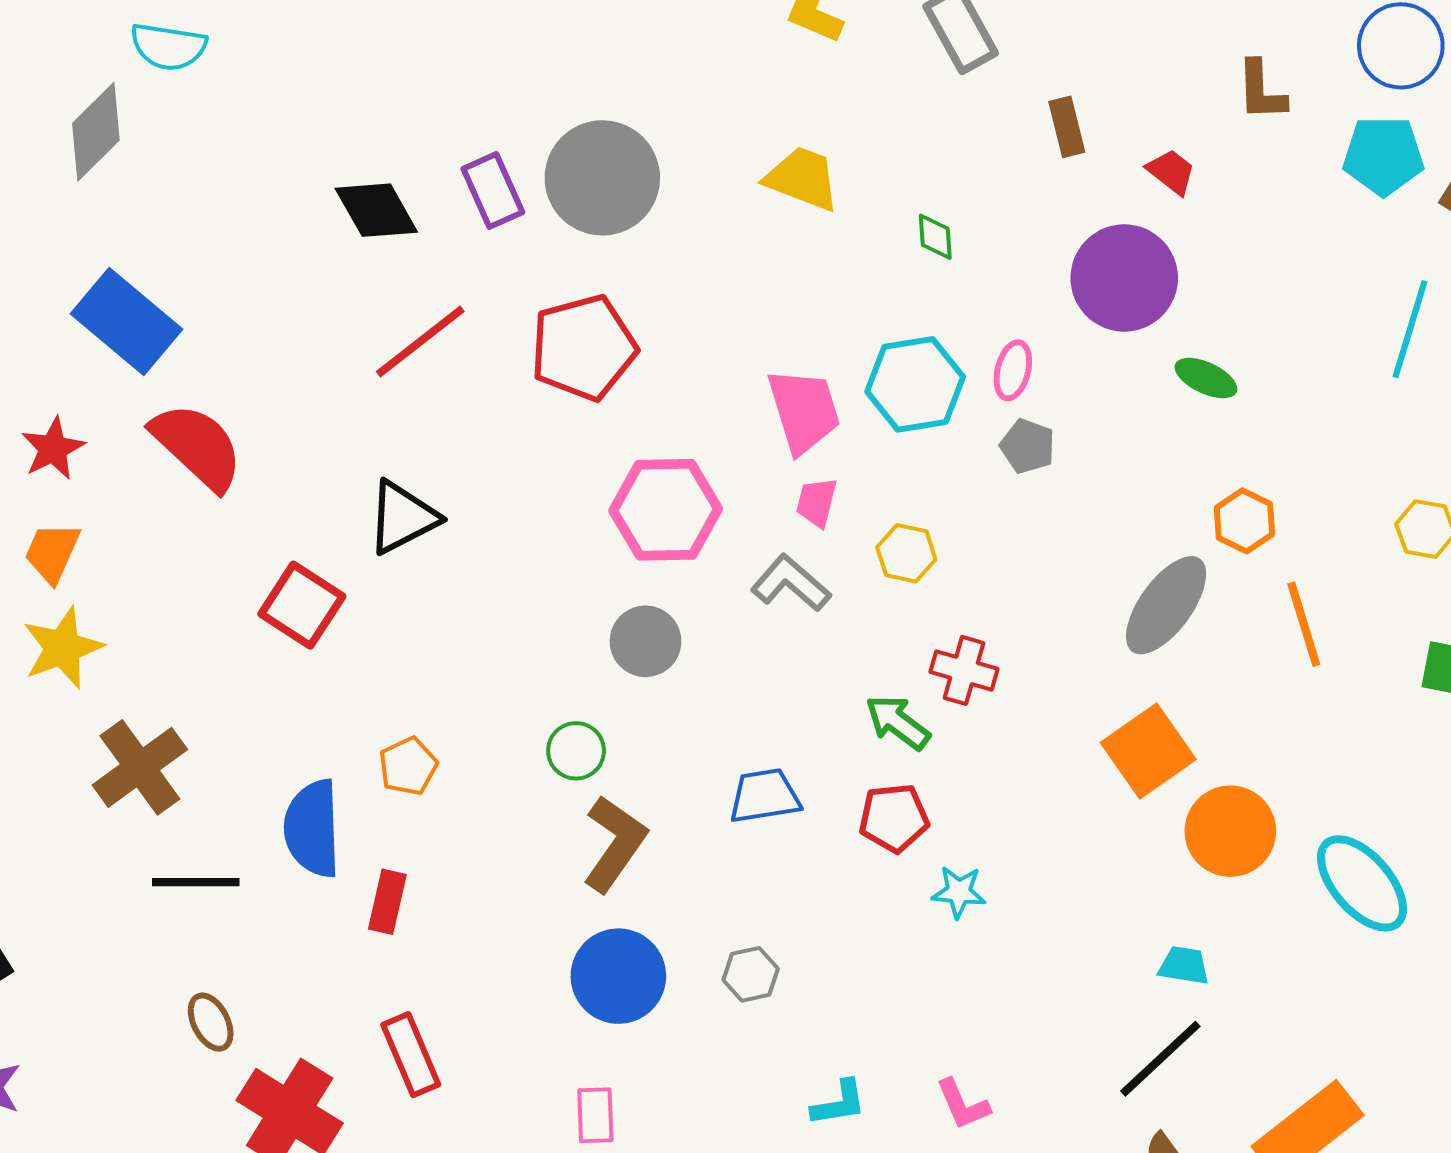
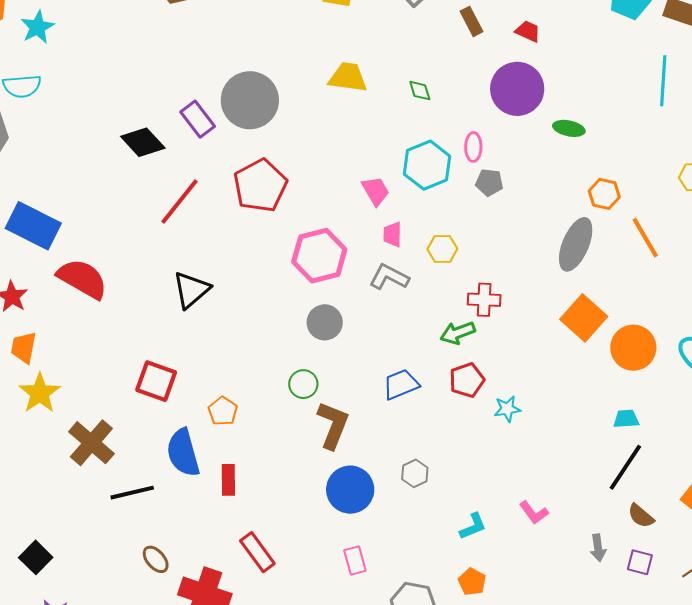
pink trapezoid: (804, 411) -> (376, 191), size x0.7
red square: (302, 605) -> (156, 381), moved
green arrow: (898, 722) -> (458, 333), turned -44

